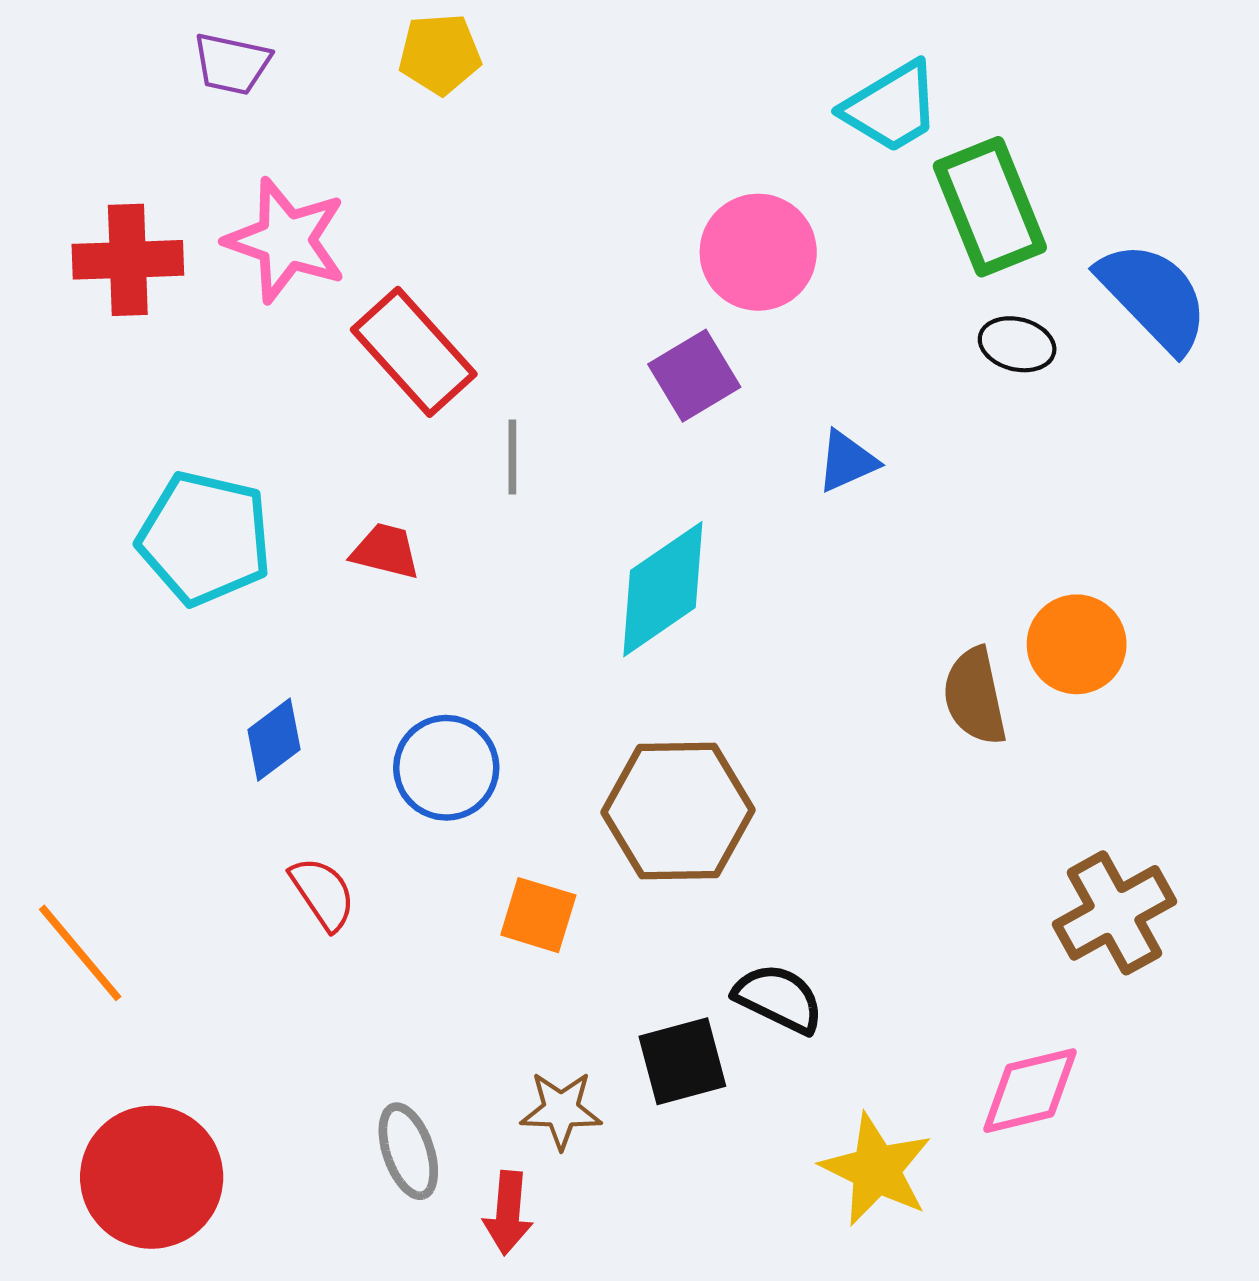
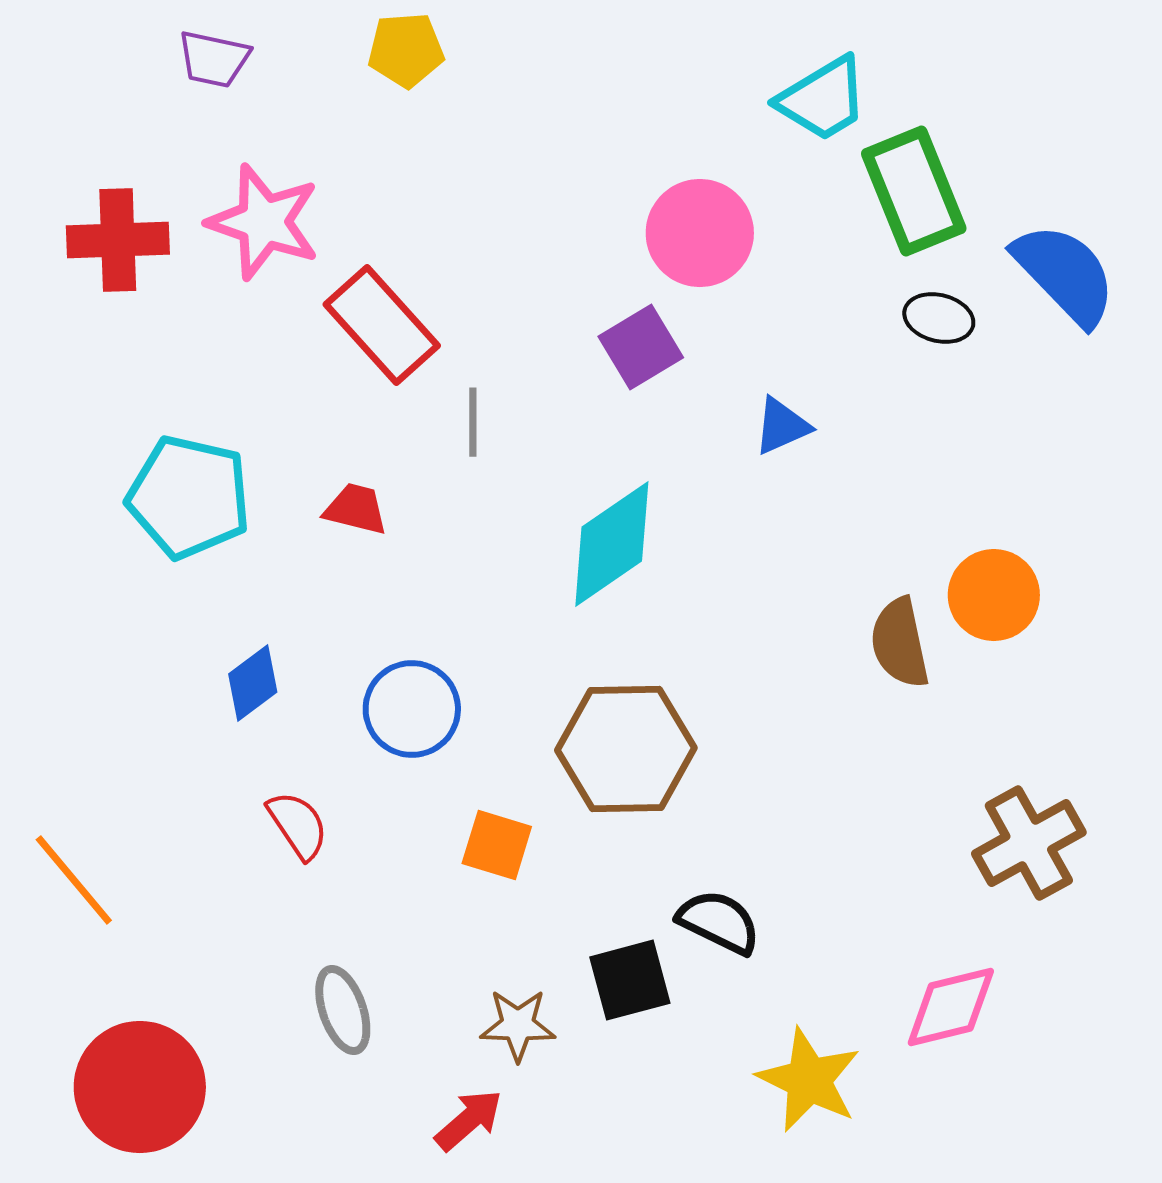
gray ellipse: (408, 1151) -> (343, 1010), moved
red arrow: (508, 1213) -> (469, 1120), turned -136

